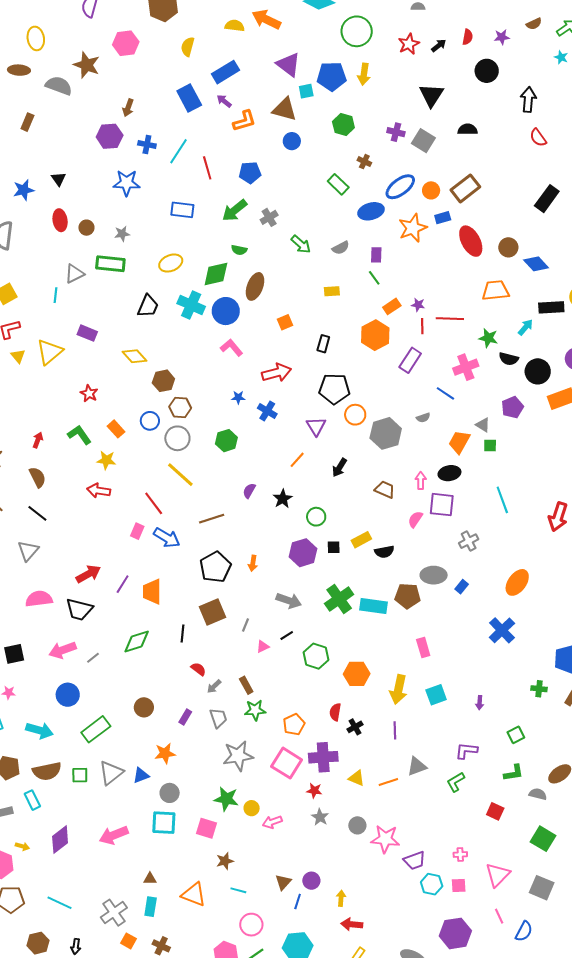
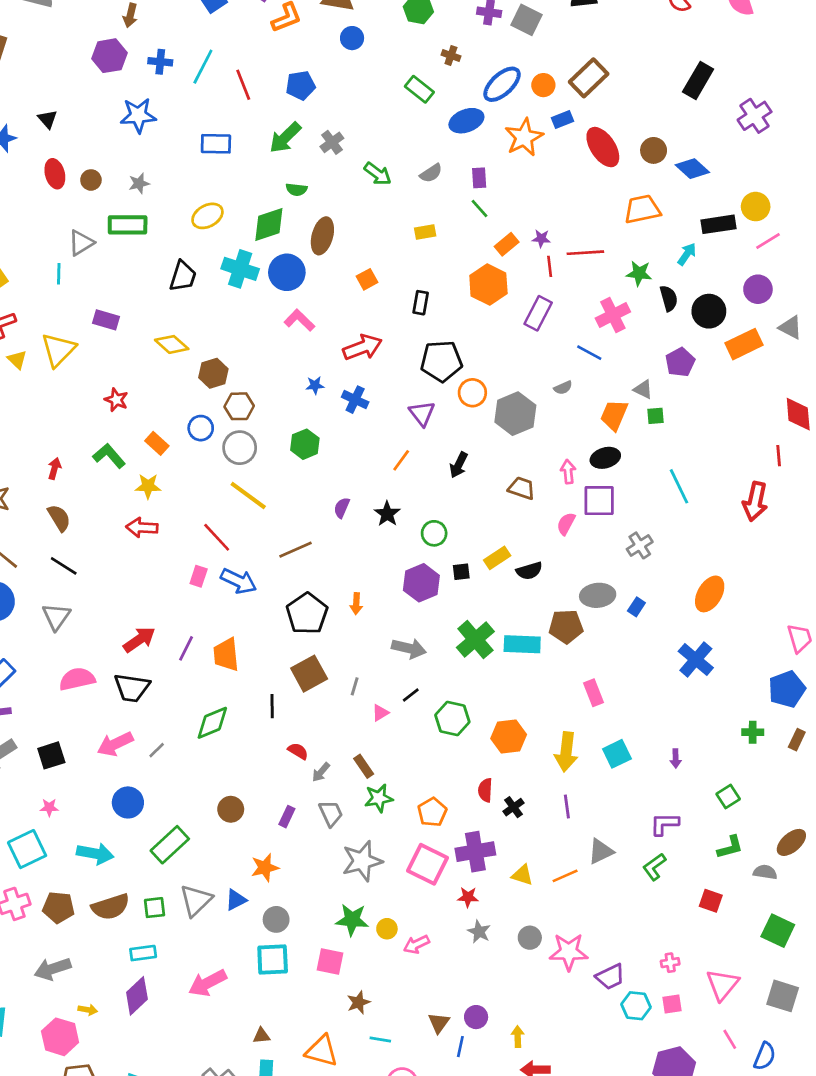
black semicircle: (509, 359) -> (669, 298), turned -114
cyan rectangle: (32, 800) -> (143, 953), moved, turned -66

